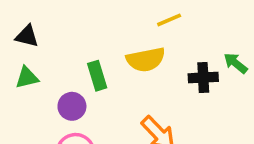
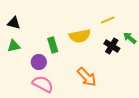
yellow line: (169, 20) -> (108, 20), moved
black cross: (203, 78) -> (112, 46), turned 35

